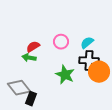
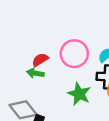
pink circle: (61, 42) -> (74, 54), size x1.5

